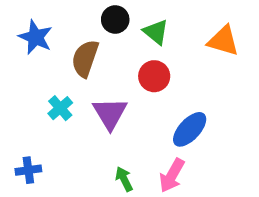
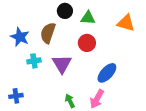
green triangle: (156, 32) -> (88, 18), turned -35
blue star: (35, 37) -> (20, 37), moved
cyan cross: (60, 108) -> (34, 61), turned 32

